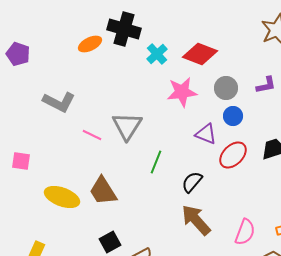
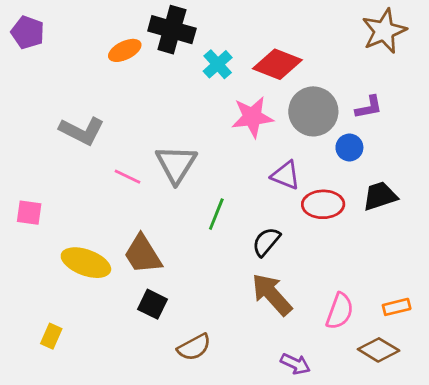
purple pentagon: (18, 54) -> (28, 32), moved
gray circle: (226, 88) -> (313, 111), size x1.5
blue circle: (233, 116) -> (349, 147), moved
red ellipse: (233, 155) -> (323, 204), turned 44
black square: (110, 242) -> (152, 304), moved, turned -35

